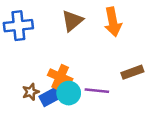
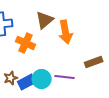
orange arrow: (113, 22) -> (66, 32), moved
orange cross: (60, 77) -> (26, 43), moved

